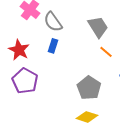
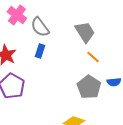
gray pentagon: (89, 88) -> (89, 87), moved

